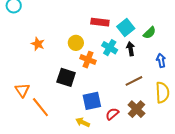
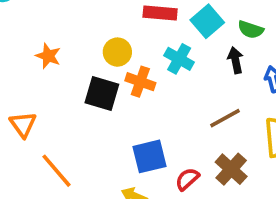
green semicircle: (149, 33) -> (251, 30), turned 64
black arrow: (131, 49) -> (235, 60), moved
black square: (66, 77) -> (102, 93), moved
orange triangle: (22, 90) -> (23, 124), moved

